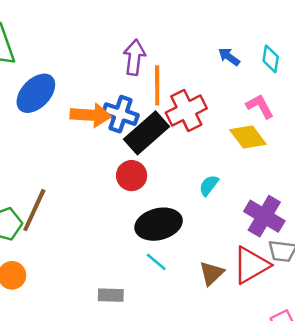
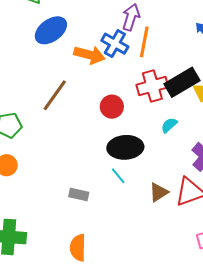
red cross: (186, 110) -> (152, 86), moved
blue cross: (120, 114) -> (115, 44), moved
black rectangle: (147, 133) -> (182, 82), moved
brown line: (34, 210) -> (55, 95), moved

